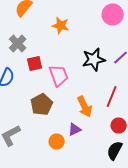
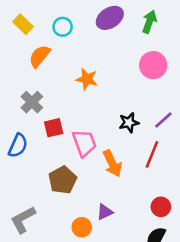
black star: (94, 60) -> (129, 123), size x0.7
red line: (112, 96) -> (152, 154), moved
orange arrow: (85, 106) -> (112, 163), moved

